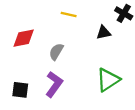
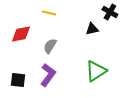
yellow line: (69, 15) -> (49, 13), moved

